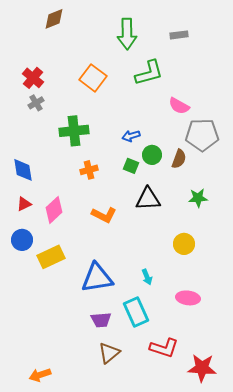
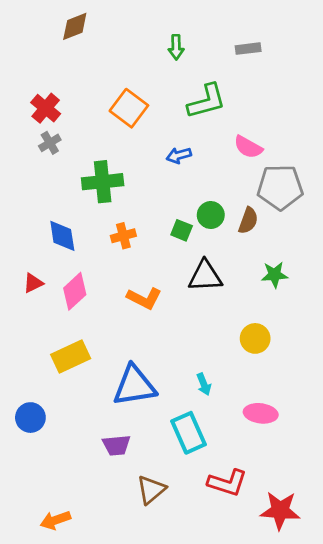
green arrow: (127, 34) -> (176, 47), size x0.6
blue arrow: (131, 136) -> (179, 155), moved
blue diamond: (23, 170) -> (62, 236), moved
blue circle: (22, 240) -> (30, 418), moved
purple trapezoid: (101, 320) -> (116, 445), moved

